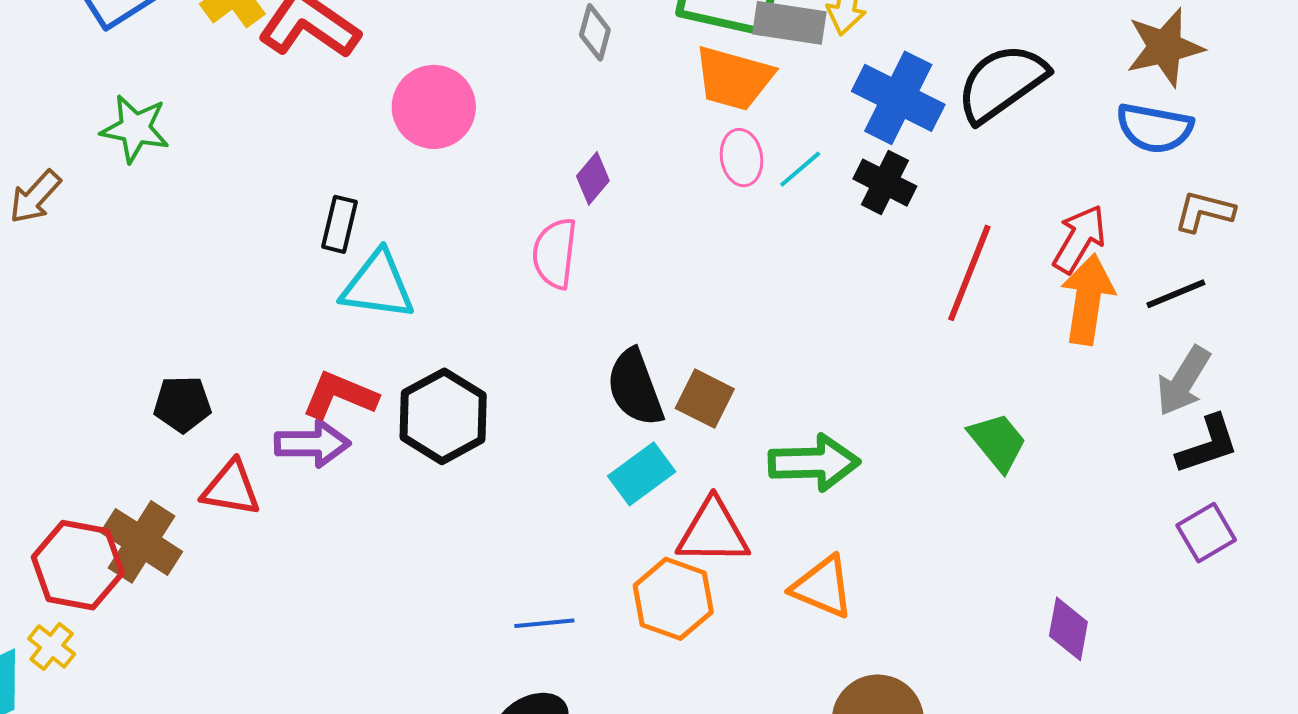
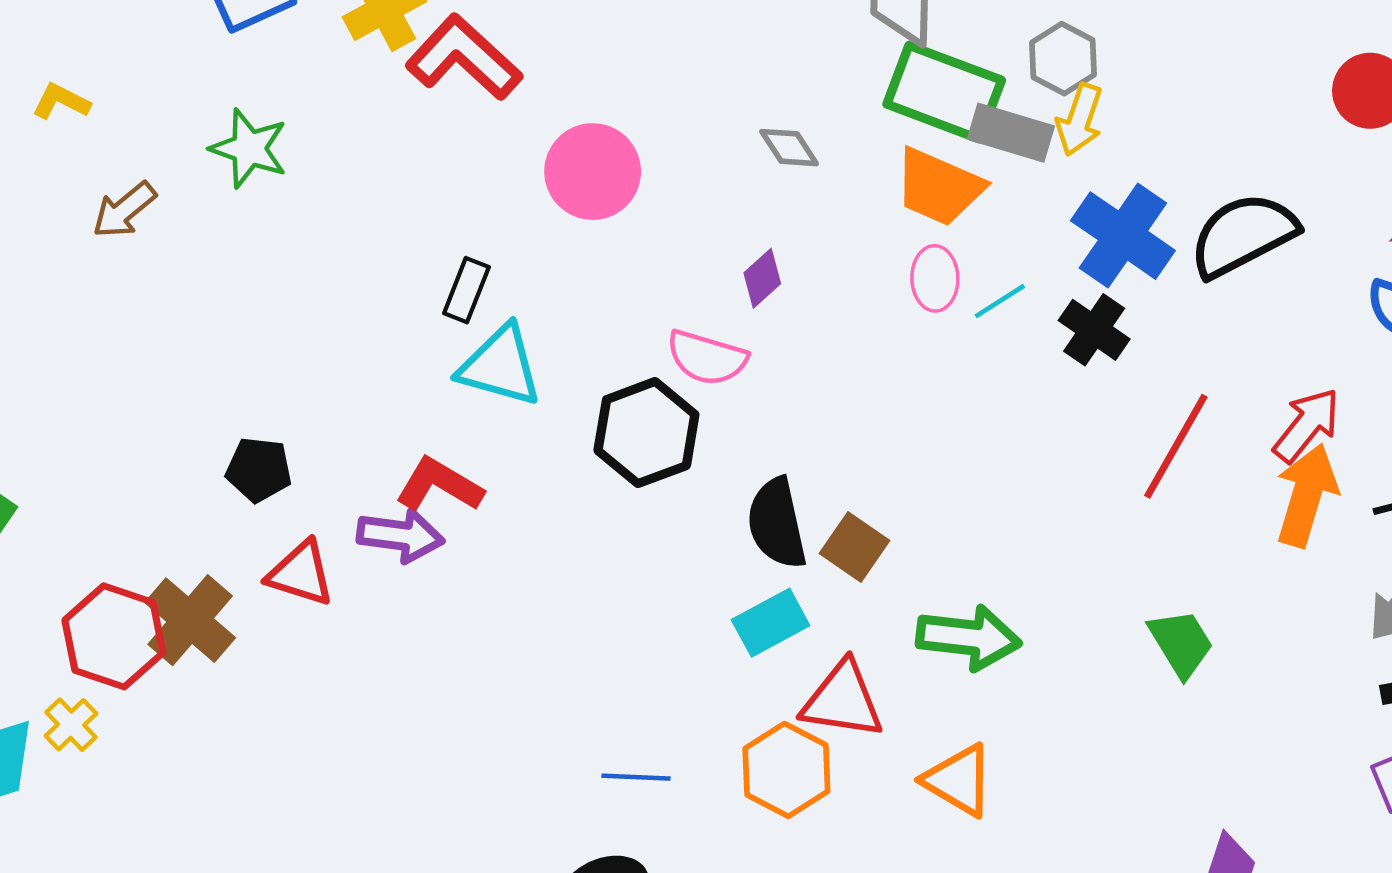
gray diamond: (595, 32) -> (789, 148), moved, turned -56
pink semicircle: (555, 253) -> (707, 358), turned -88
black hexagon: (443, 416) -> (646, 433), moved

